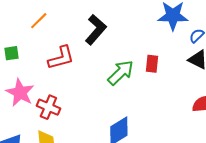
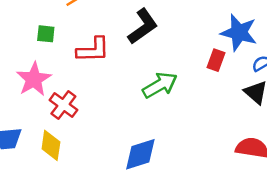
green square: (12, 53) -> (46, 34), moved
red rectangle: (152, 64) -> (216, 60), moved

